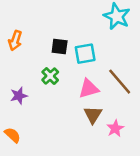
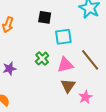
black square: (60, 46) -> (45, 17), moved
green cross: (50, 76) -> (42, 59), moved

